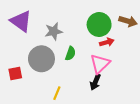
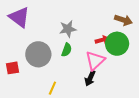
green circle: (99, 24) -> (117, 44), moved
gray star: (54, 31) -> (68, 29), moved

